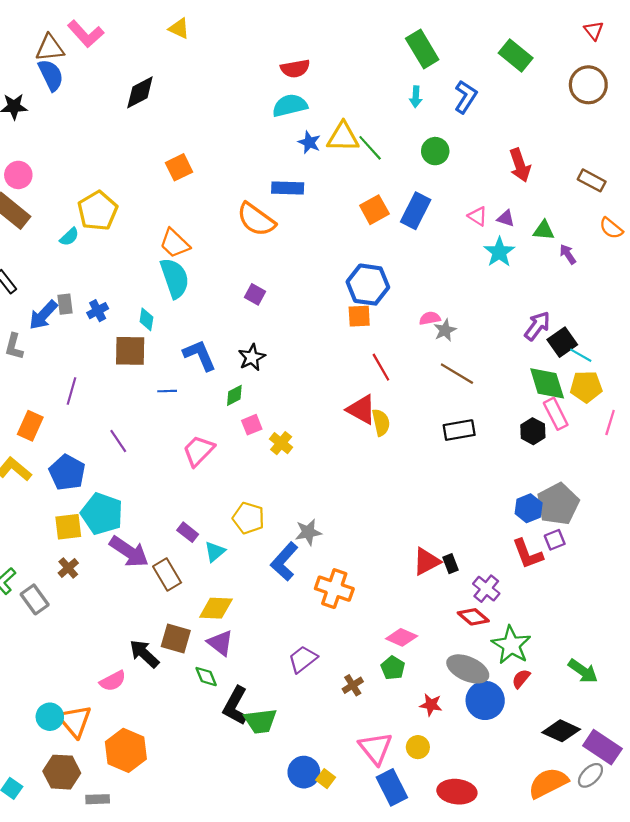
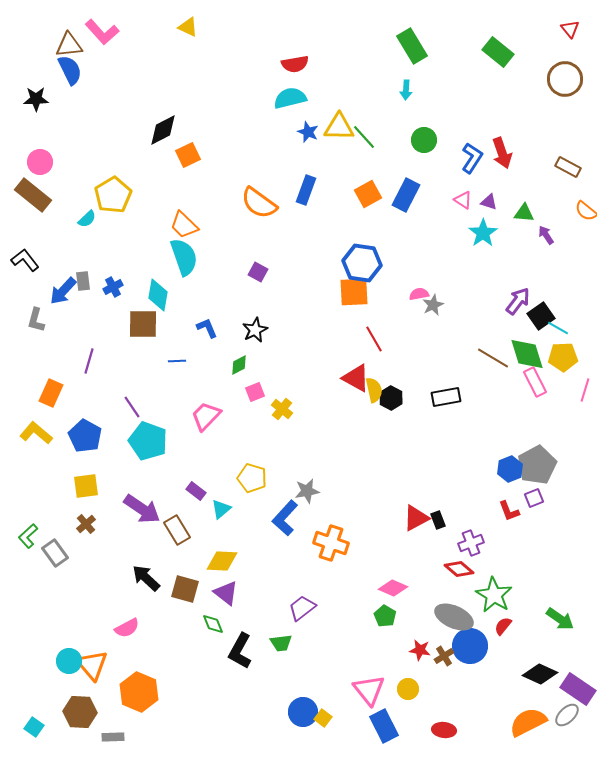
black diamond: (140, 92) -> (163, 130), moved
blue L-shape: (466, 97) -> (472, 158), moved
blue rectangle: (288, 188) -> (306, 190), moved, turned -72
orange square: (359, 316) -> (354, 292), size x1.4
cyan diamond: (146, 319) -> (158, 295), size x1.5
blue L-shape: (200, 355) -> (207, 328), size x0.7
brown line: (457, 374) -> (493, 358), moved
black hexagon: (533, 431) -> (391, 398), moved
cyan pentagon: (102, 514) -> (148, 441), moved
red L-shape: (528, 554) -> (509, 511), size x0.7
purple cross: (486, 589) -> (471, 543), turned 30
black arrow: (144, 654) -> (146, 578), moved
brown cross: (353, 685) -> (444, 656), moved
green trapezoid: (260, 721) -> (281, 643), moved, size x0.7
red ellipse: (457, 792) -> (444, 730), size x0.7

